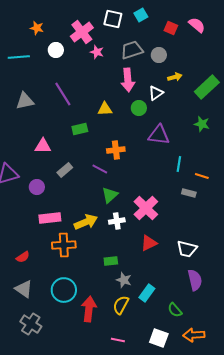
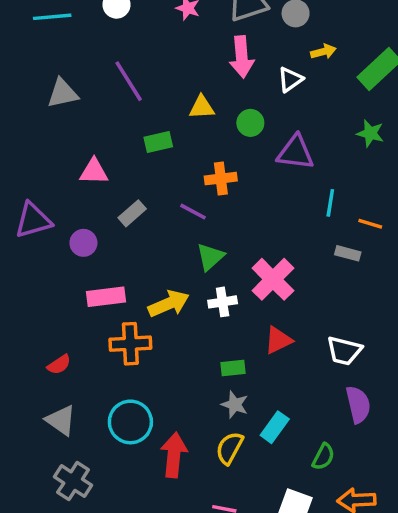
green circle: (139, 108) -> (250, 123), moved
green rectangle: (111, 261) -> (233, 368), moved
green semicircle: (175, 310) -> (323, 457), turned -112

